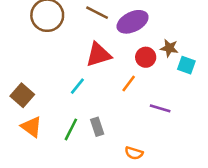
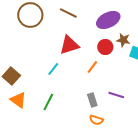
purple ellipse: (133, 22) -> (108, 20), moved
purple line: (160, 108) -> (116, 95), moved
gray rectangle: (97, 127) -> (92, 100), moved

